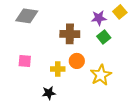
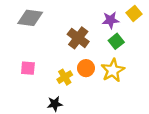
brown cross: (70, 34) -> (78, 38), turned 36
yellow cross: (58, 69) -> (65, 77), turned -32
yellow star: (101, 75) -> (113, 70), moved

